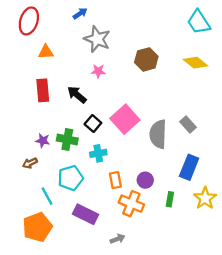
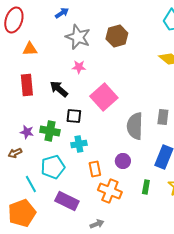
brown hexagon: (146, 59) -> (117, 36), moved
pink square: (125, 119) -> (104, 97), moved
black square: (93, 123) -> (74, 116), turned -35
gray rectangle: (188, 125) -> (163, 117), turned 49
purple circle: (145, 180) -> (123, 161), moved

